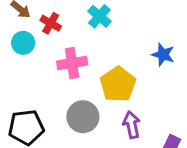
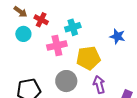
cyan cross: (99, 16) -> (73, 27), moved, turned 35
yellow pentagon: (118, 84) -> (88, 58), turned 30

